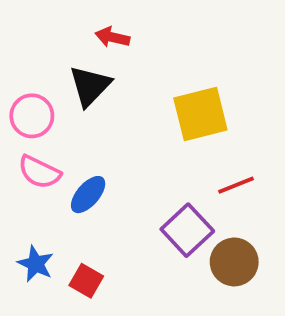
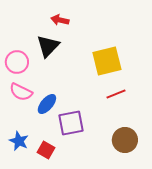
red line: (236, 185) -> (116, 94), moved
purple square: (187, 230) -> (71, 123), moved, turned 32

